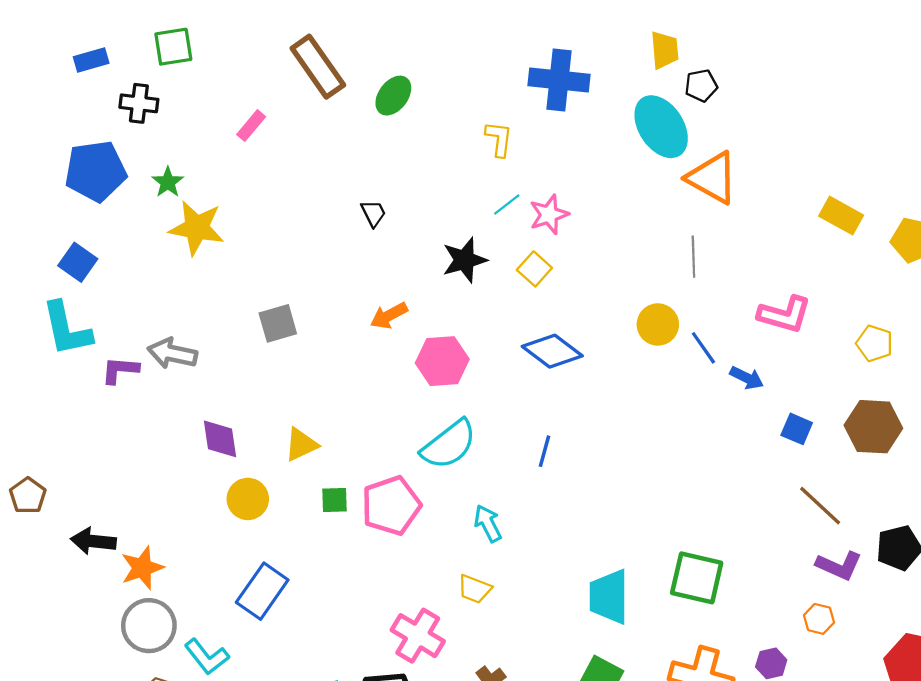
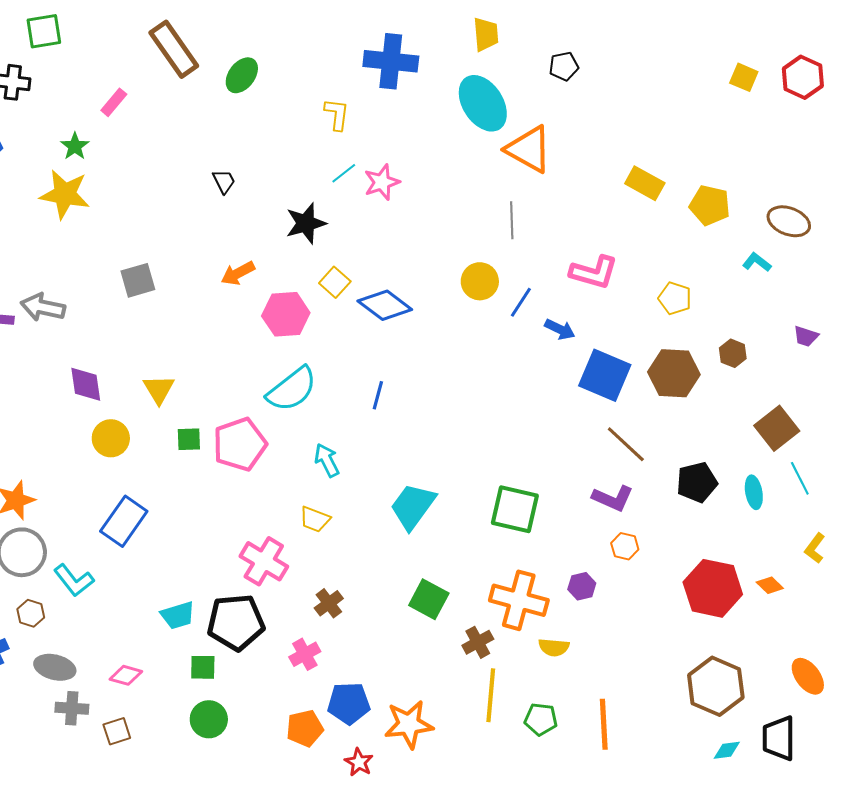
black pentagon: (701, 86) -> (564, 66), moved
green star: (168, 182) -> (75, 146), moved
yellow square: (534, 269) -> (335, 282), moved
blue line: (703, 348) -> (521, 302), turned 68
blue square: (797, 429) -> (605, 375), size x1.8
yellow triangle: (301, 444) -> (159, 389), turned -36
purple L-shape: (839, 566) -> (613, 498), moved
cyan trapezoid: (609, 597) -> (413, 506), moved, turned 36

